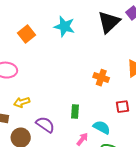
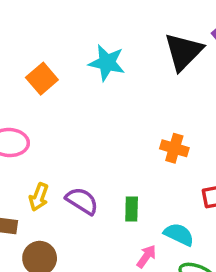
yellow arrow: (22, 102) -> (39, 197), turned -49
purple semicircle: (45, 125) -> (82, 201), moved

